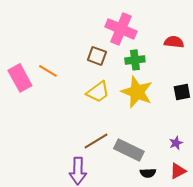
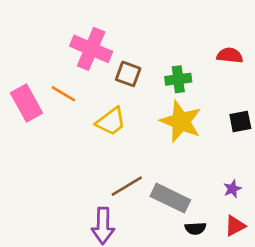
pink cross: (121, 29) -> (91, 49), moved
yellow trapezoid: (98, 92) -> (111, 121), moved

